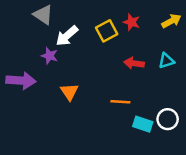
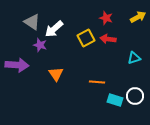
gray triangle: (43, 15) -> (32, 22), moved
yellow square: (107, 31) -> (86, 38), moved
cyan triangle: (166, 61) -> (134, 58), moved
red arrow: (134, 63) -> (108, 39), moved

